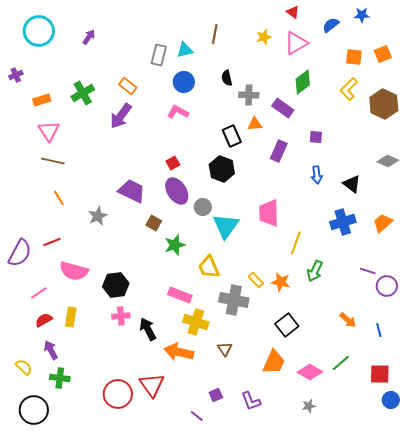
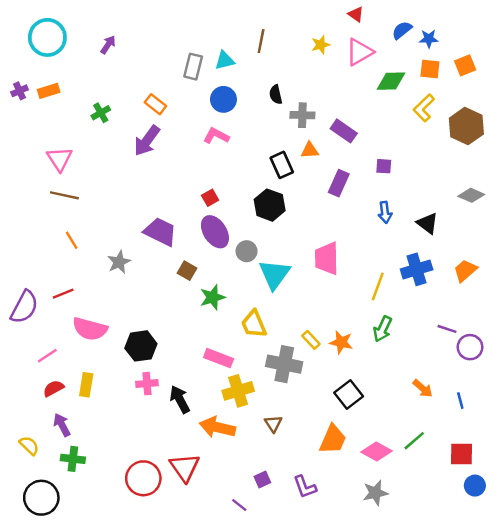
blue star: (362, 15) -> (429, 39), moved
green diamond: (303, 82) -> (391, 81), moved, turned 35
green cross: (83, 93) -> (101, 113), size x0.7
orange rectangle: (42, 100) -> (49, 91), moved
yellow line: (296, 243) -> (378, 286), moved
yellow cross: (196, 322) -> (238, 391), turned -35
gray star: (309, 406) -> (375, 493), size x1.5

